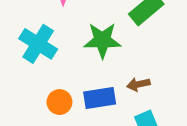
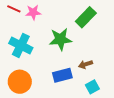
orange circle: (59, 102) -> (20, 82), moved, size x1.5

